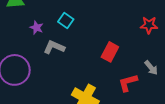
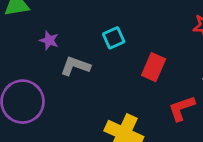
cyan square: (66, 21) -> (114, 38), moved, turned 35

